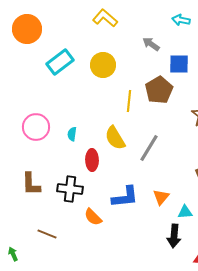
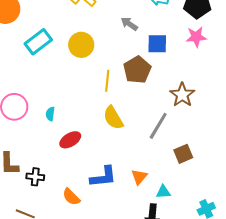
yellow semicircle: (115, 138) -> (113, 118), moved
gray line: (149, 148) -> (158, 126), moved
red ellipse: (92, 160) -> (70, 140), turned 60
black cross: (70, 189) -> (35, 177), moved, size x0.7

